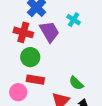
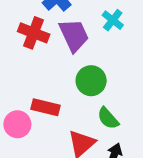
green circle: (30, 57) -> (91, 81), moved

